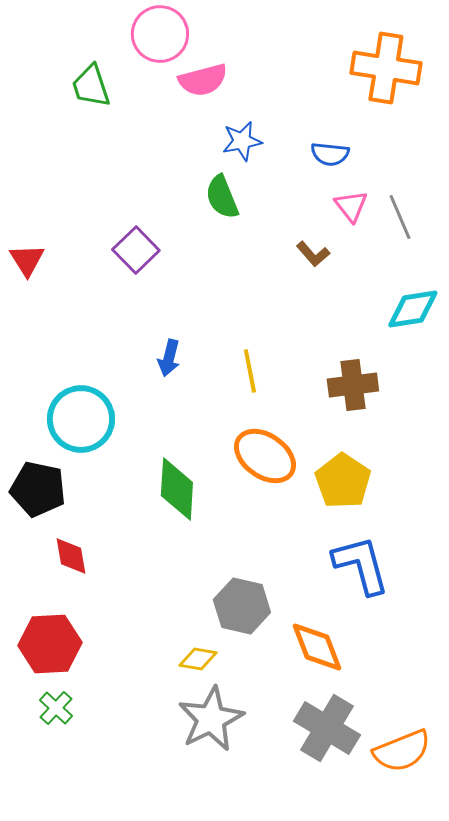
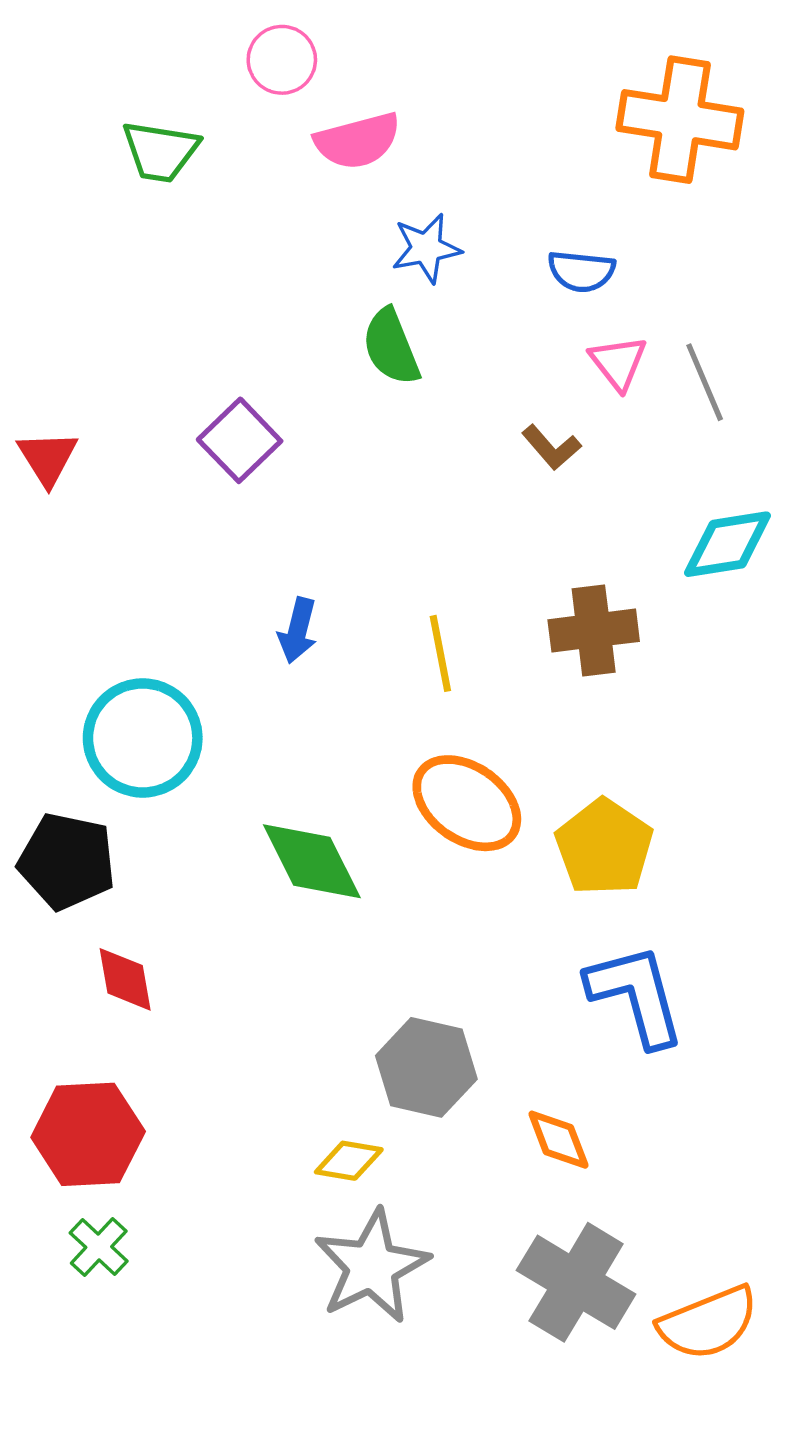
pink circle: (160, 34) -> (282, 60), size x0.7
green trapezoid: (91, 86) -> (160, 151), turned -63
brown cross: (353, 385) -> (594, 631), moved
green diamond: (177, 489) -> (312, 861), turned -30
orange diamond: (317, 647) -> (558, 1140), size x0.7

